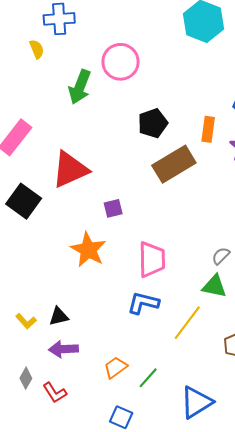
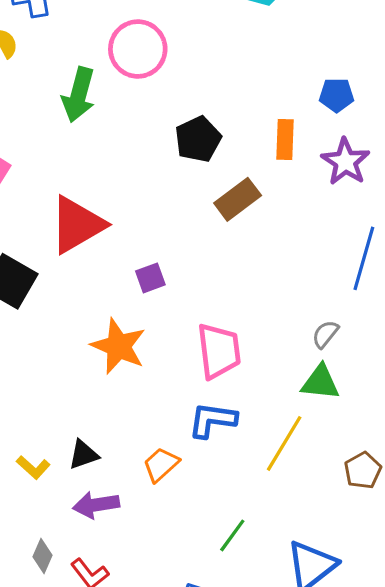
brown rectangle: (174, 164) -> (238, 199), size x0.7
orange trapezoid: (115, 367) -> (161, 465), moved

